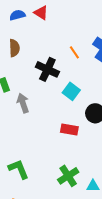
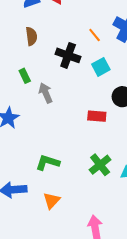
cyan square: (71, 91) -> (101, 67), moved, turned 30
green L-shape: (19, 169) -> (48, 162), turned -45

